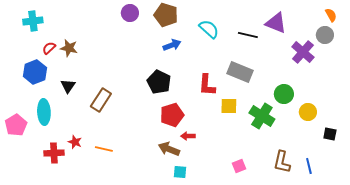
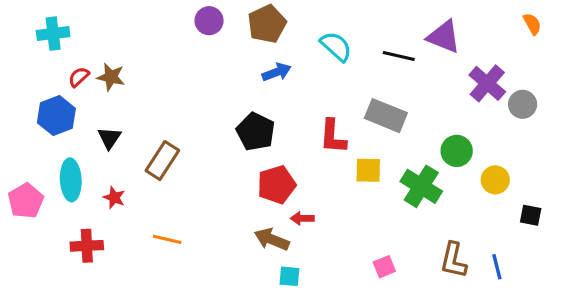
brown pentagon: (166, 15) -> (267, 24), turned 30
gray circle: (325, 35) -> (523, 104), moved
red star: (75, 142) -> (114, 198), moved

